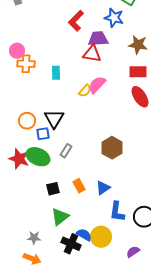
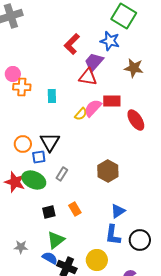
purple trapezoid: (98, 39) -> (94, 62), turned -45
red rectangle: (138, 72) -> (112, 101), moved
blue triangle: (103, 188) -> (118, 211), moved
blue semicircle: (84, 235) -> (50, 258), moved
gray star: (34, 238) -> (21, 247), moved

